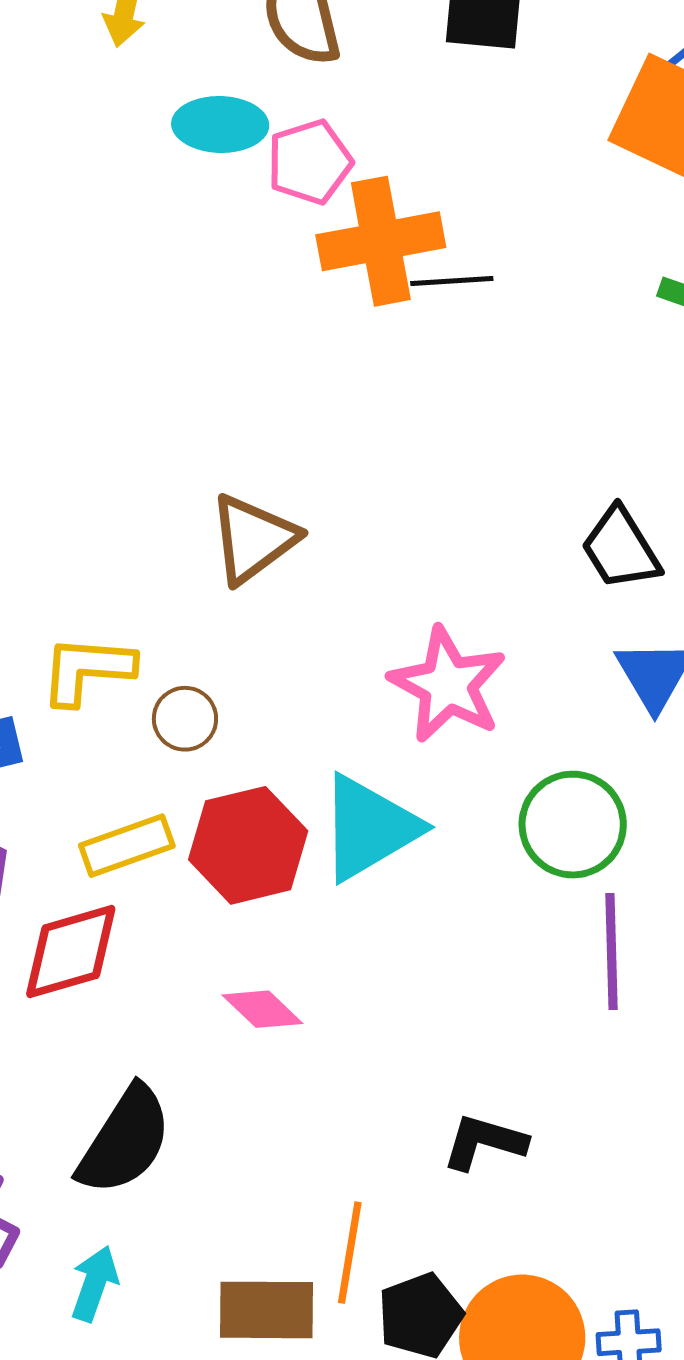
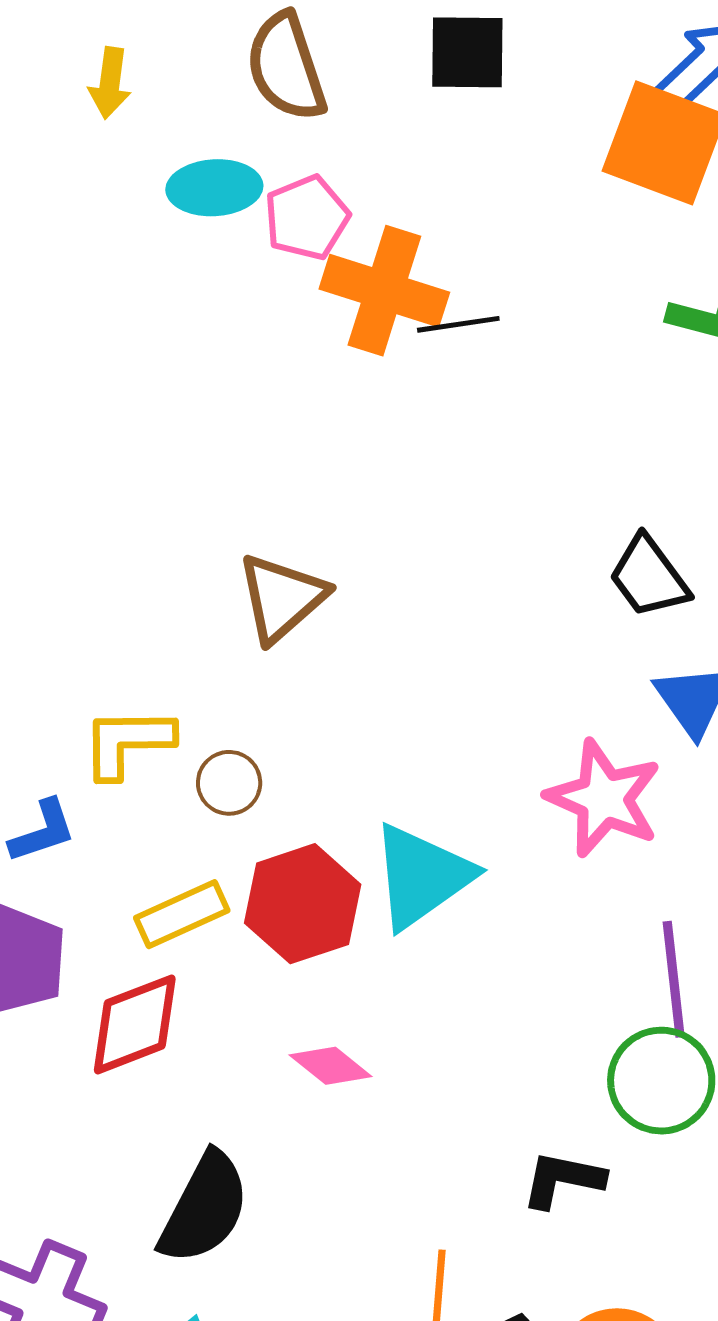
orange cross: (381, 241) -> (384, 291), turned 33
pink star: (448, 685) -> (604, 798), moved
green circle: (573, 825) -> (661, 1081), moved

